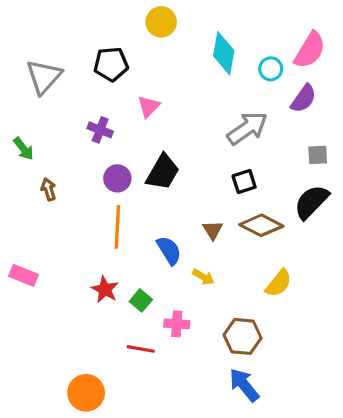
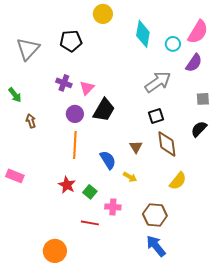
pink triangle: (149, 106) -> (87, 88), moved
black semicircle: (311, 202) -> (199, 129), size x0.7
brown diamond: (261, 225) -> (167, 144), turned 56

